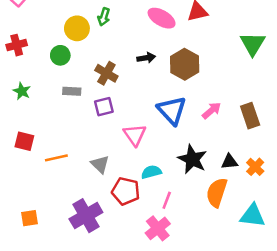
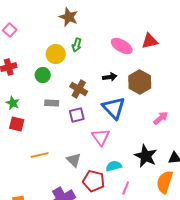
blue triangle: (172, 110) -> (114, 108), moved
red square: (24, 141) -> (17, 124), moved

